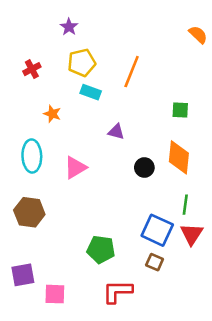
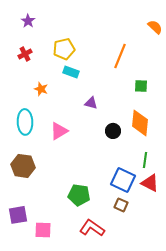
purple star: (69, 27) -> (28, 21), moved
orange line: (132, 72) -> (120, 56), moved
red triangle: (192, 234) -> (150, 183), turned -36
red L-shape: (118, 292) -> (92, 228), turned 35

